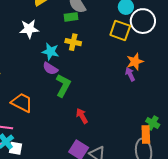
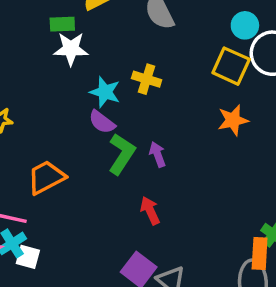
green rectangle: (71, 17) -> (62, 24), moved
orange star: (135, 62) -> (233, 120), moved
purple arrow: (130, 74) -> (157, 154), moved
orange trapezoid: (22, 103) -> (46, 177), turned -60

